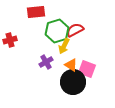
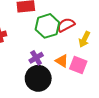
yellow arrow: (64, 46) -> (84, 39), moved
black circle: (73, 82) -> (38, 78), moved

